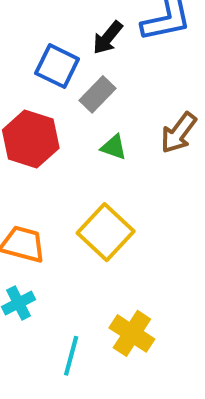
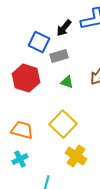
gray rectangle: (98, 94) -> (59, 56), turned 30
yellow cross: (132, 333) -> (76, 156), moved

